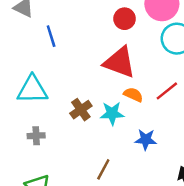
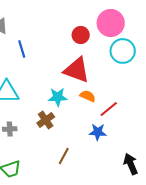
red line: (167, 91) -> (109, 109), moved
brown cross: (81, 110) -> (46, 120), moved
cyan star: (112, 113) -> (58, 97), moved

